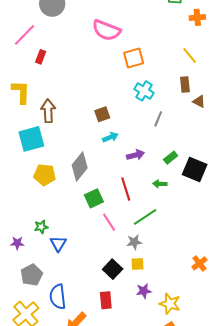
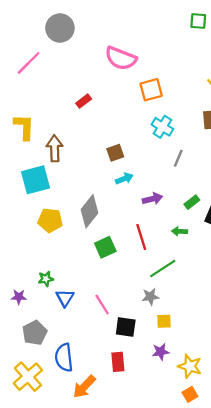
red rectangle: (41, 57) -> (84, 101), moved, turned 32
pink line: (109, 222) -> (102, 305), moved
yellow square: (137, 264) -> (164, 321), moved
black square: (113, 269) -> (126, 327), turned -36

